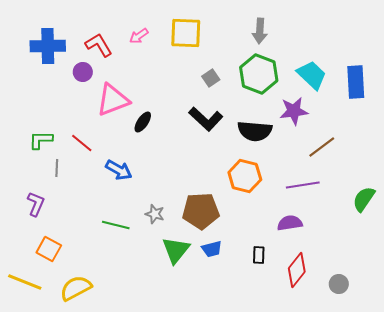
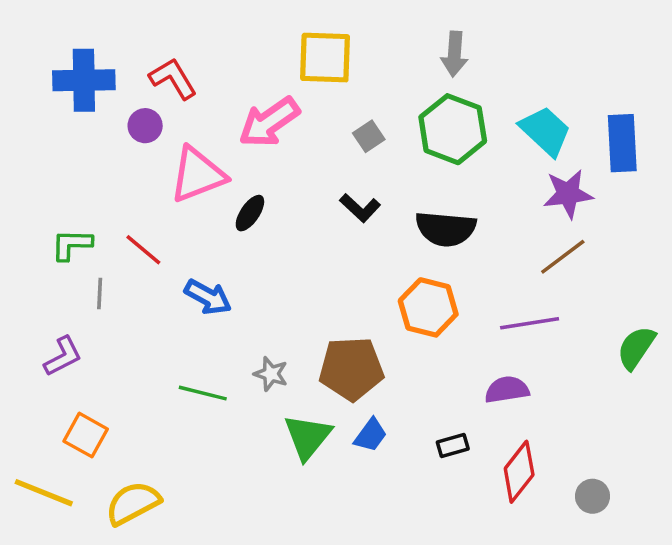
pink arrow: (139, 36) -> (269, 122), moved, size x1.8
purple star: (294, 111) -> (568, 194), moved
black L-shape: (206, 119) -> (360, 208), size x0.7
purple L-shape: (36, 204) -> (63, 356), turned 40
blue trapezoid: (212, 249) -> (371, 435), turned -40
black rectangle: (259, 255) -> (453, 446), turned 72

